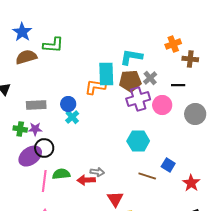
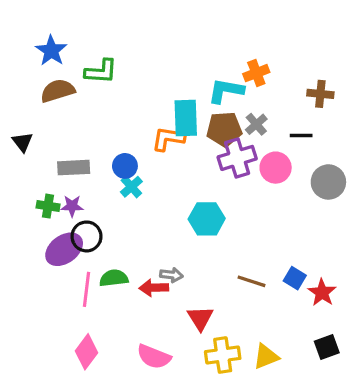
orange cross: (173, 44) -> (256, 73), moved
cyan hexagon: (138, 141) -> (207, 219), moved
blue square: (168, 165) -> (295, 278), moved

